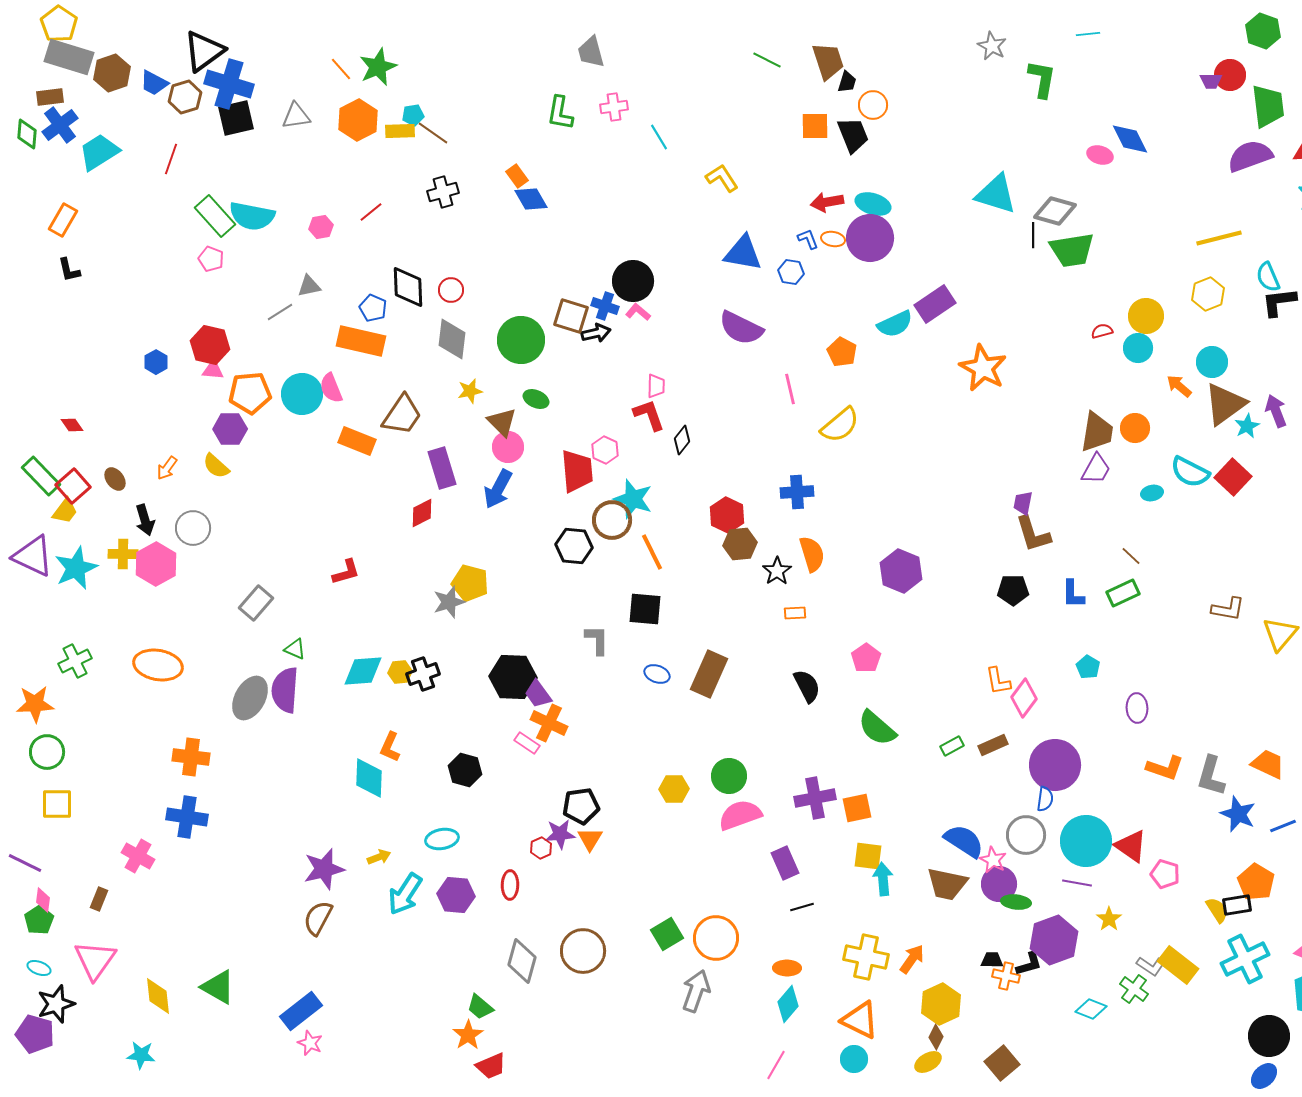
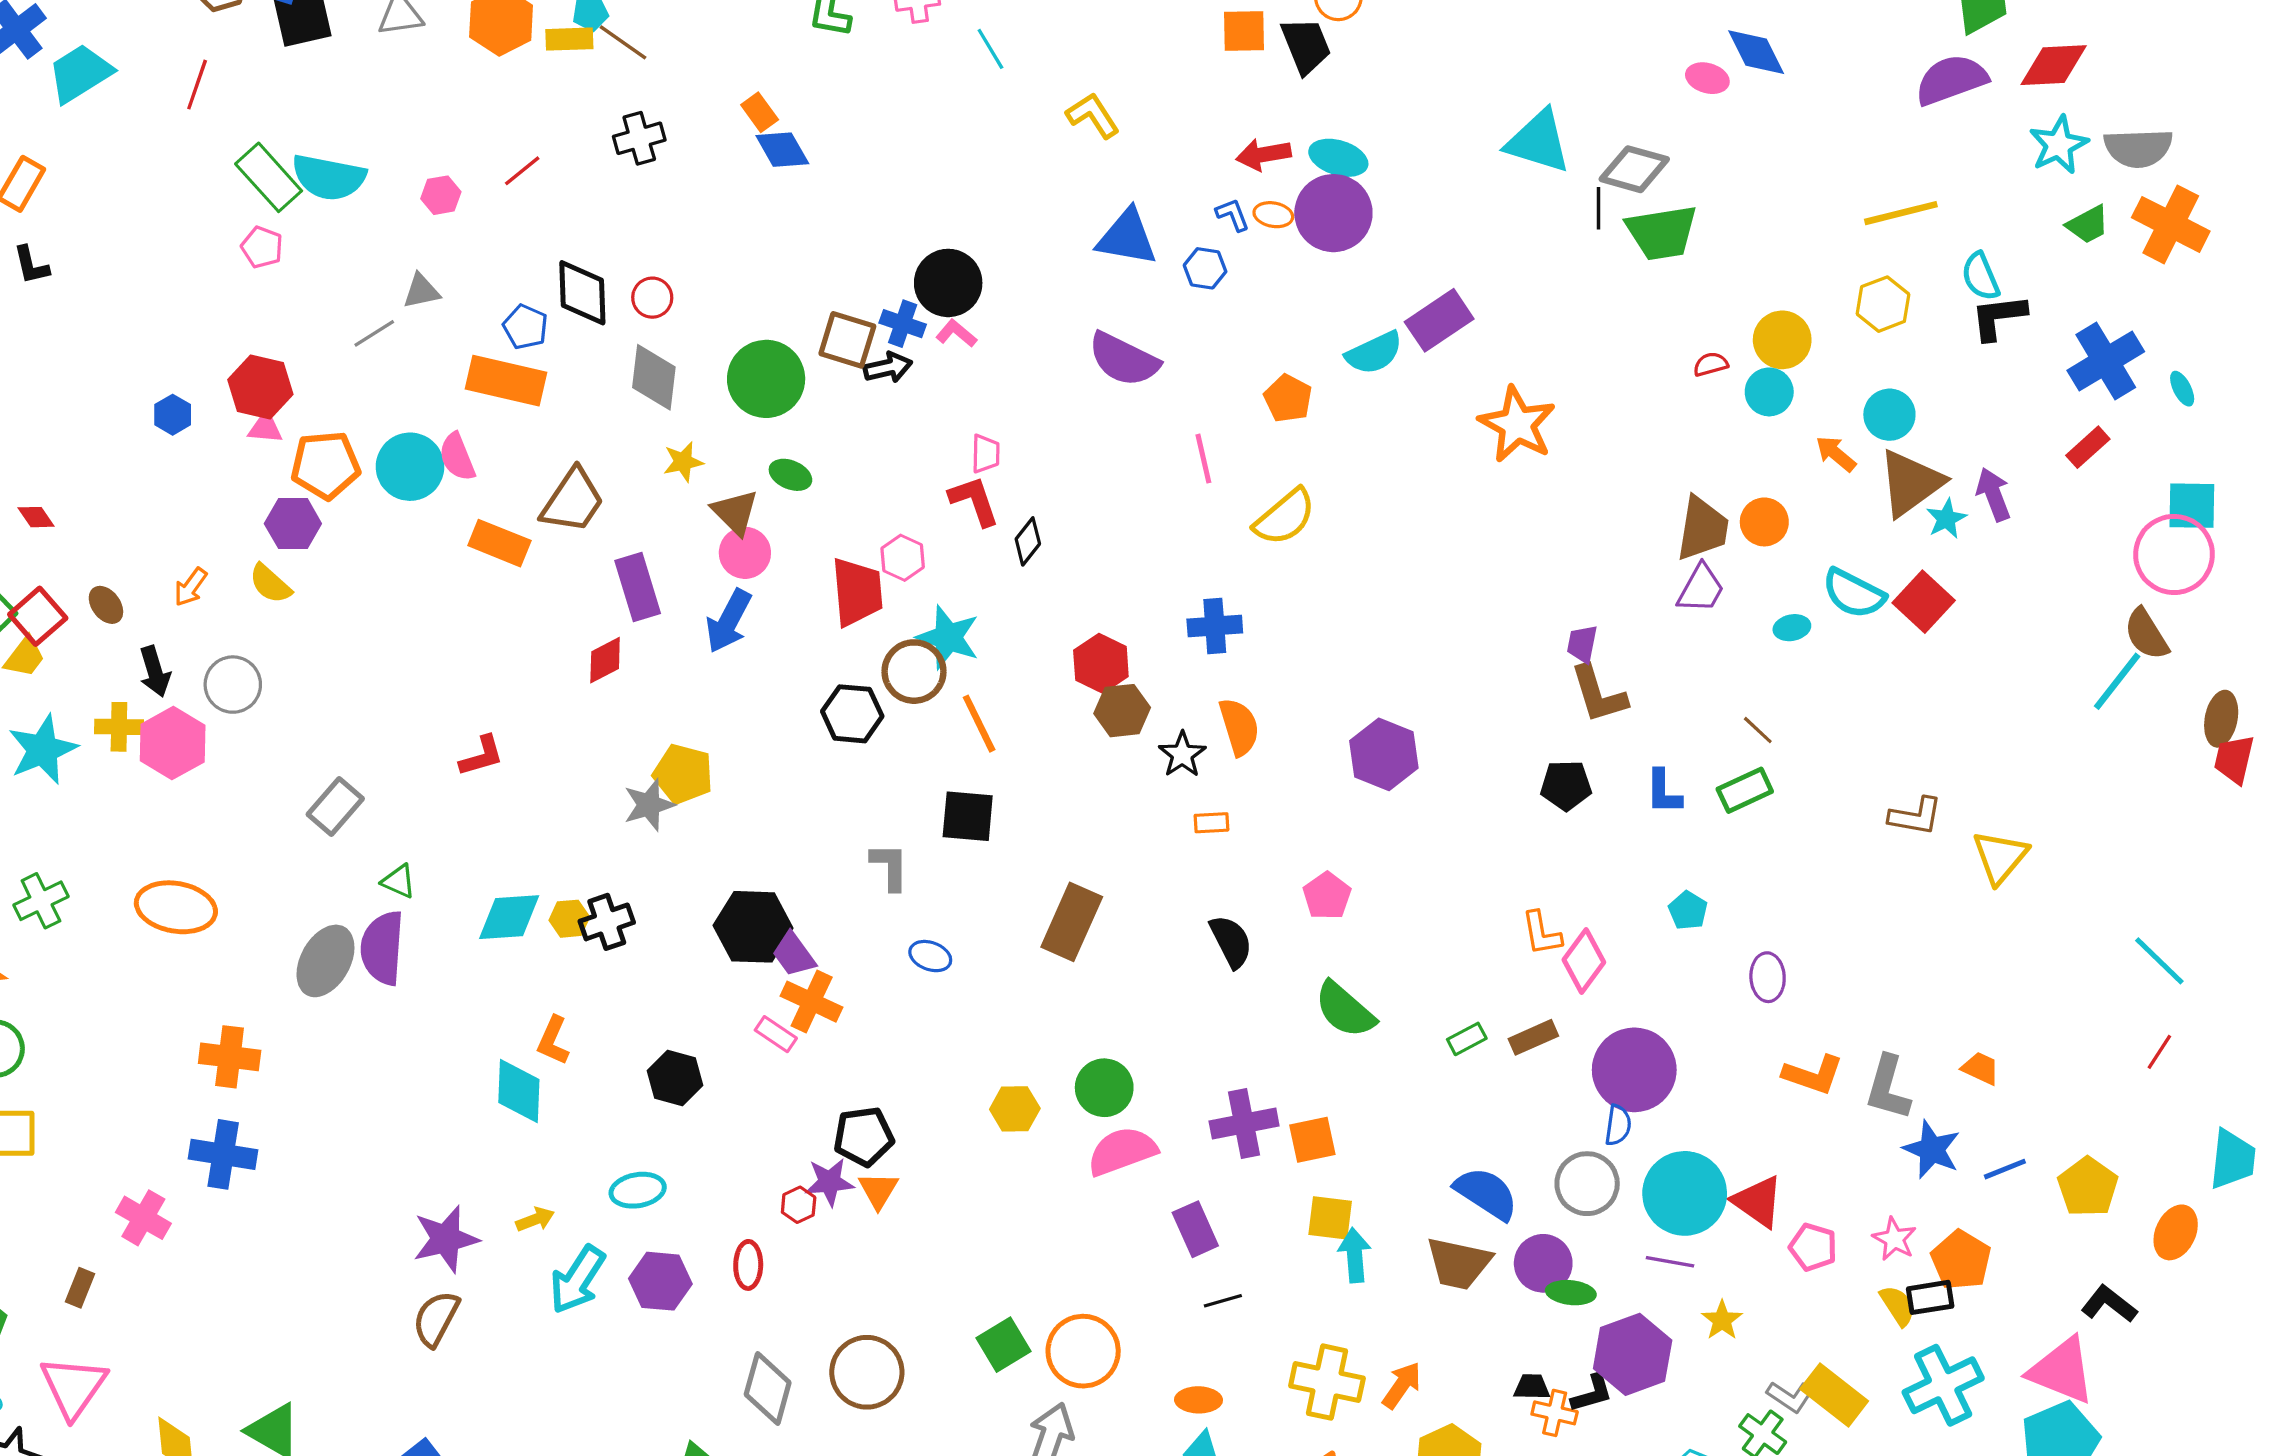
blue ellipse: (657, 674) -> (930, 956), moved
orange trapezoid: (1268, 764) -> (1981, 1068), size x0.7
pink star: (993, 860) -> (1894, 1239), moved

